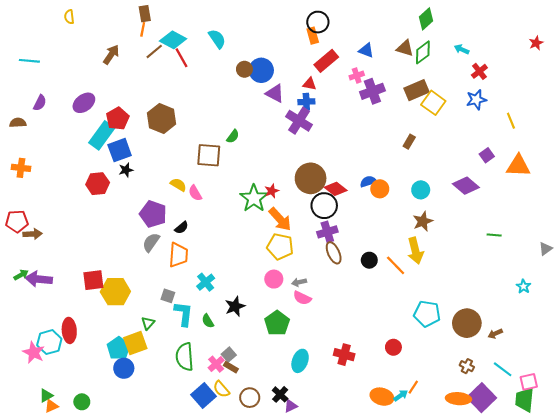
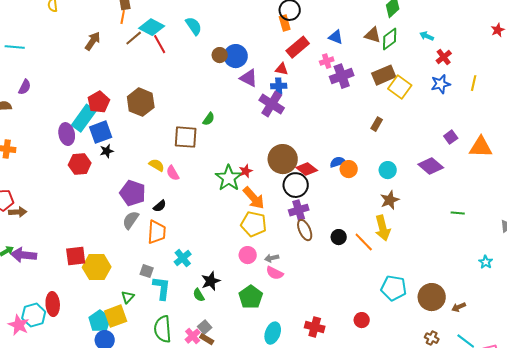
purple ellipse: (84, 103) -> (67, 134), moved, turned -65
yellow line: (511, 121) -> (474, 83), moved, turned 35
green semicircle: (208, 321) -> (199, 295), moved

